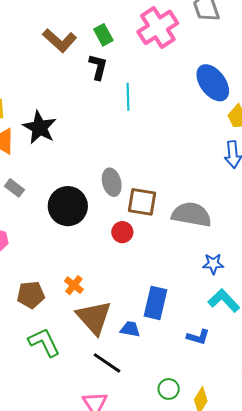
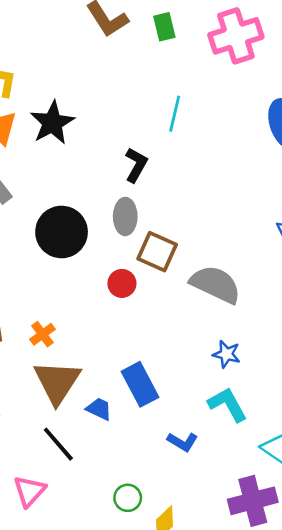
black L-shape: (98, 67) -> (136, 165), moved
blue rectangle: (155, 303) -> (140, 384), turned -56

